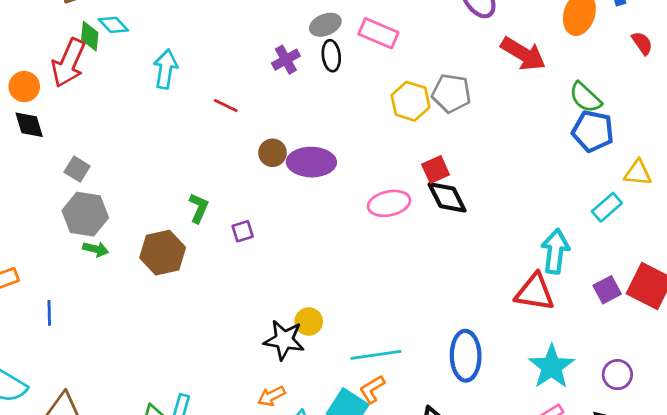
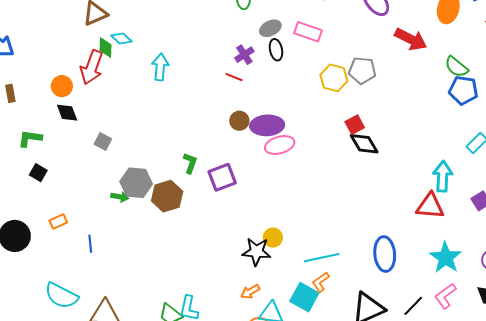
red line: (226, 106) -> (234, 77), moved
pink ellipse: (389, 203) -> (280, 145), moved
gray hexagon: (85, 214) -> (136, 183), moved
purple square: (243, 231) -> (222, 177), size x1.8

